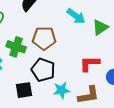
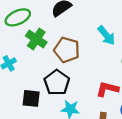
green cross: (16, 47) -> (36, 39), moved

